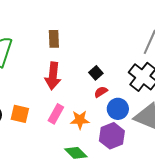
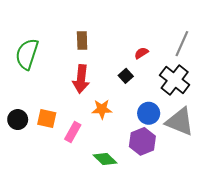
red semicircle: (101, 92) -> (141, 53), moved
pink rectangle: (56, 114) -> (73, 132), moved
orange star: (80, 120) -> (102, 109), moved

